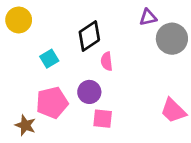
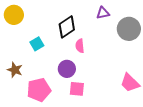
purple triangle: (148, 17) -> (103, 13), moved
pink pentagon: (52, 103) -> (39, 90), moved
brown star: (25, 125) -> (15, 70), moved

